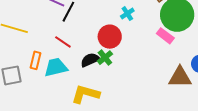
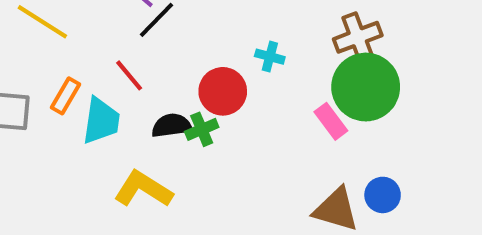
cyan cross: (127, 14) -> (270, 57), turned 32
cyan trapezoid: (56, 67) -> (101, 121), turned 95

